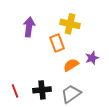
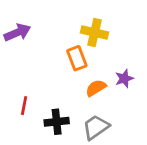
purple arrow: (29, 27) -> (17, 32), moved, turned 60
red line: (15, 91) -> (24, 106), moved, turned 32

